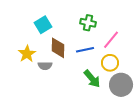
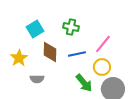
green cross: (88, 23) -> (71, 27), moved
gray semicircle: (45, 66) -> (37, 79), moved

